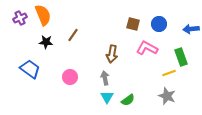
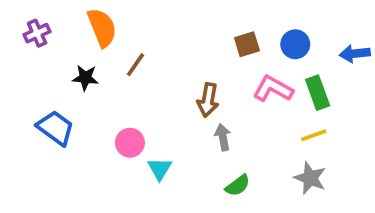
orange semicircle: (43, 15) -> (102, 28), moved
brown square: (133, 24) -> (247, 44), turned -32
green rectangle: (181, 57) -> (318, 93), moved
gray arrow: (105, 78) -> (223, 137), moved
cyan triangle: (107, 97) -> (160, 169), moved

